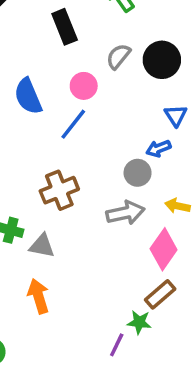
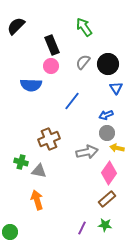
pink circle: (84, 86) -> (51, 66), moved
blue semicircle: (28, 96) -> (31, 85), turned -65
blue triangle: (176, 115) -> (116, 88), moved
blue line: (73, 124) -> (72, 101), moved
gray circle: (138, 173) -> (107, 133), moved
green star: (139, 322) -> (105, 225), moved

